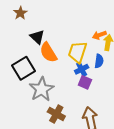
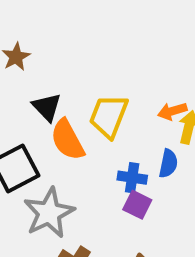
yellow trapezoid: (77, 52) -> (109, 116), moved
blue cross: (82, 69) -> (132, 178), turned 32

